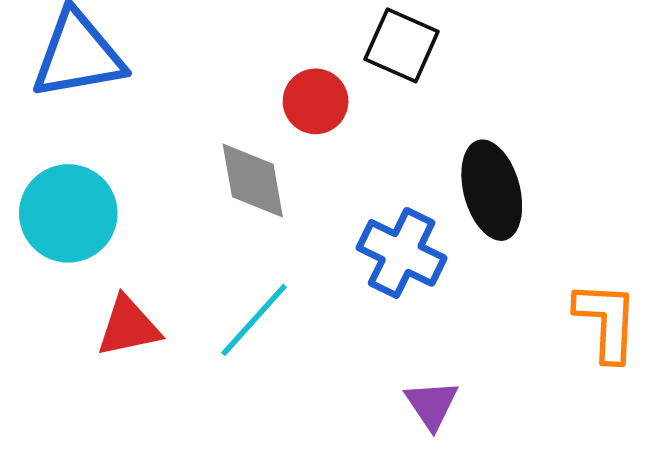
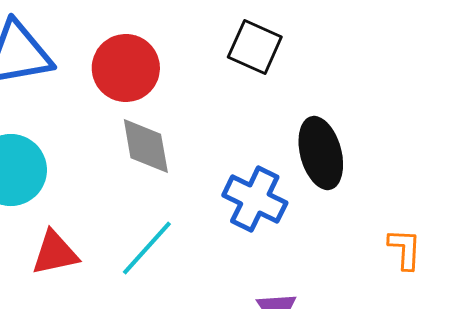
red circle: (316, 101) -> (126, 68), moved, size x1.4
orange L-shape: (606, 321) -> (405, 249), size x0.7

